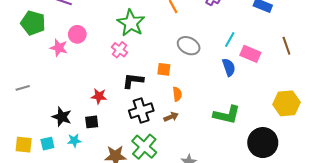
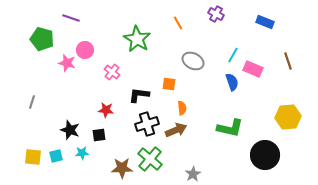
pink cross: (120, 50) -> (112, 72), moved
gray line: (23, 88) -> (32, 102), turned -56
brown arrow: (171, 117) -> (176, 130), size x1.5

